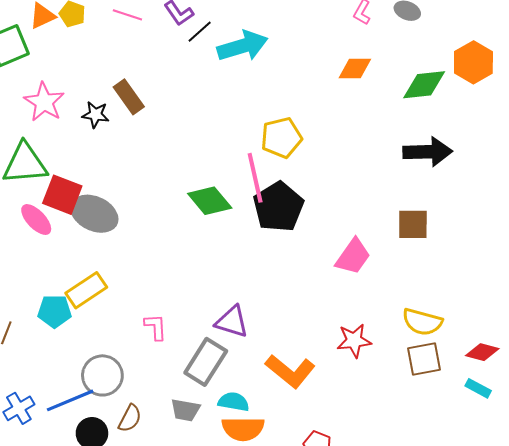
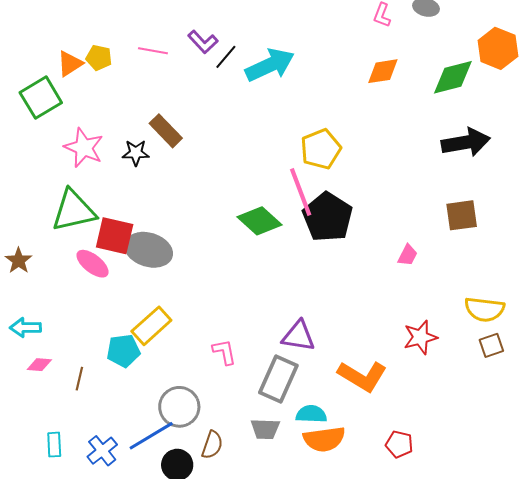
pink trapezoid: (353, 257) -> (408, 255), size x0.6
brown square: (424, 359) -> (491, 345), size x0.7

